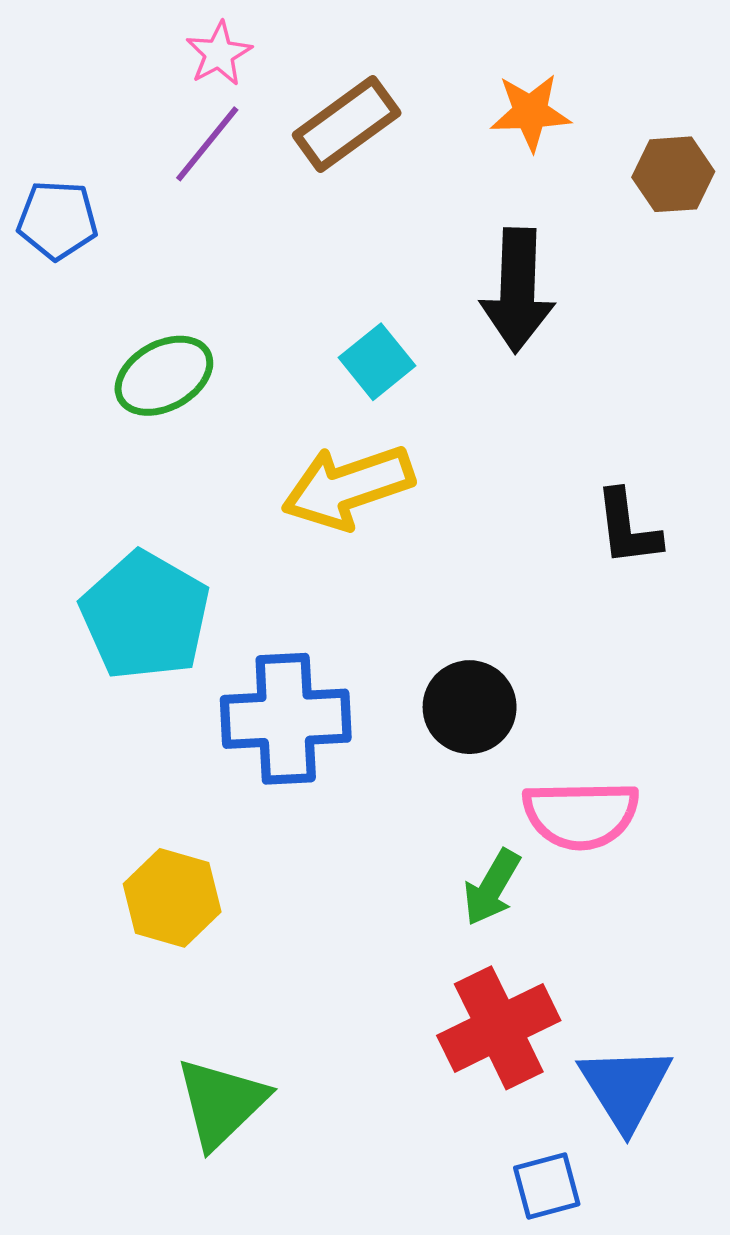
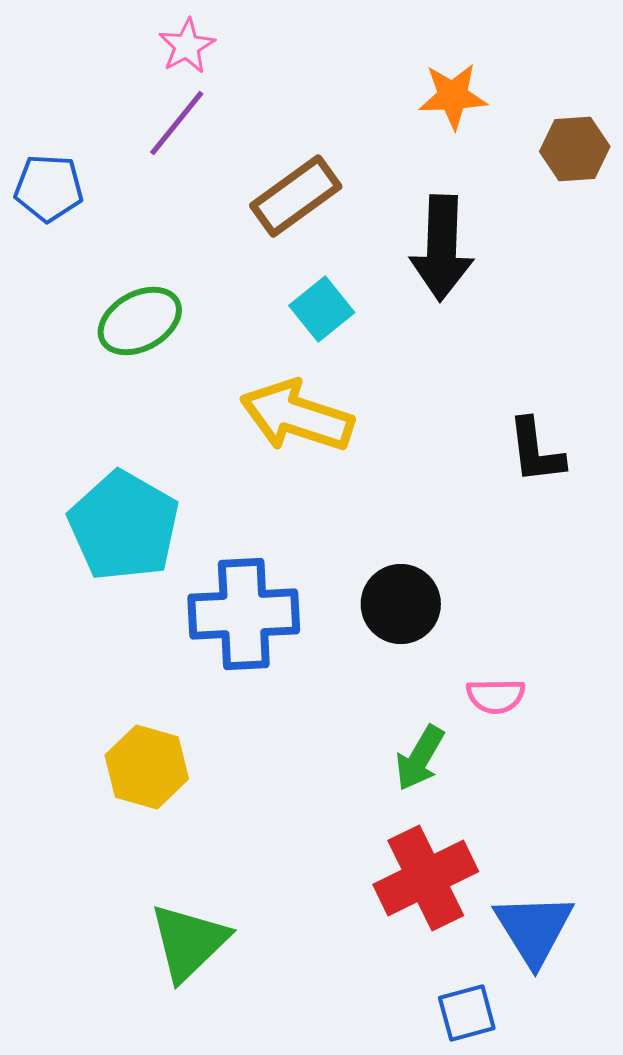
brown rectangle: (347, 124) -> (296, 196), moved
yellow arrow: (348, 487) -> (297, 416), turned 37
pink semicircle: (581, 815) -> (496, 696), size x0.6

